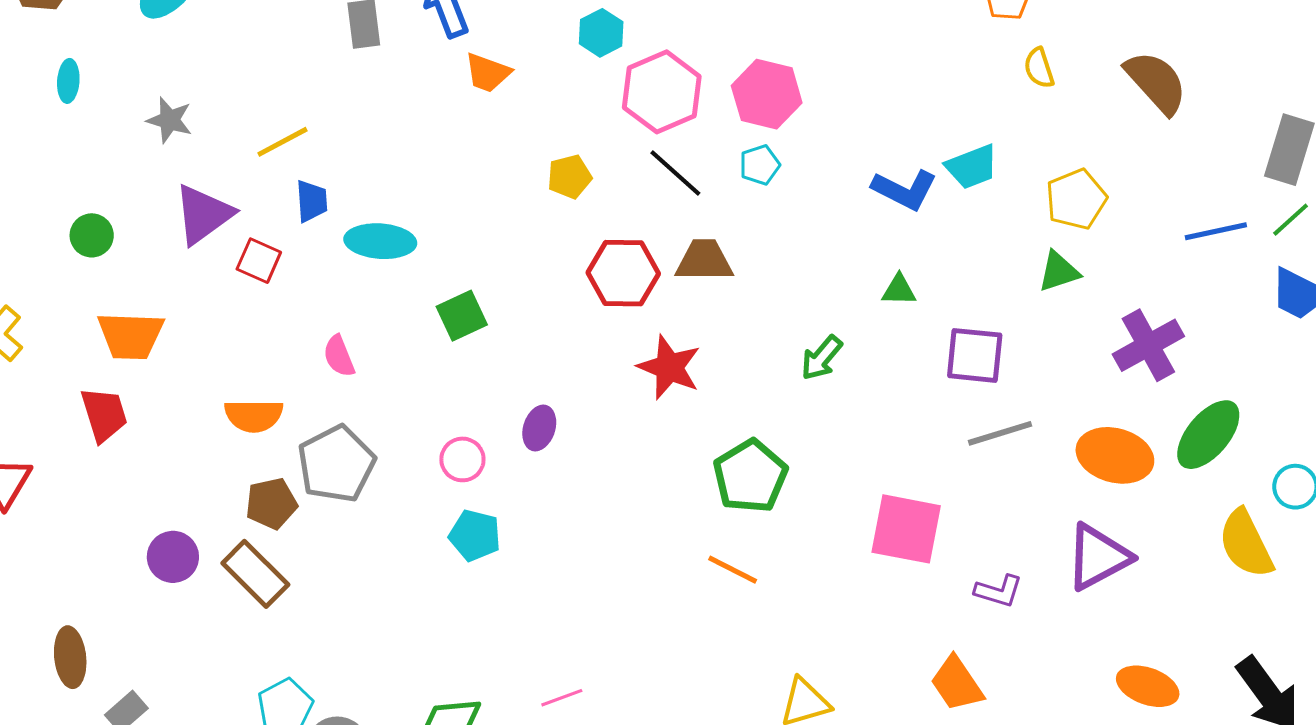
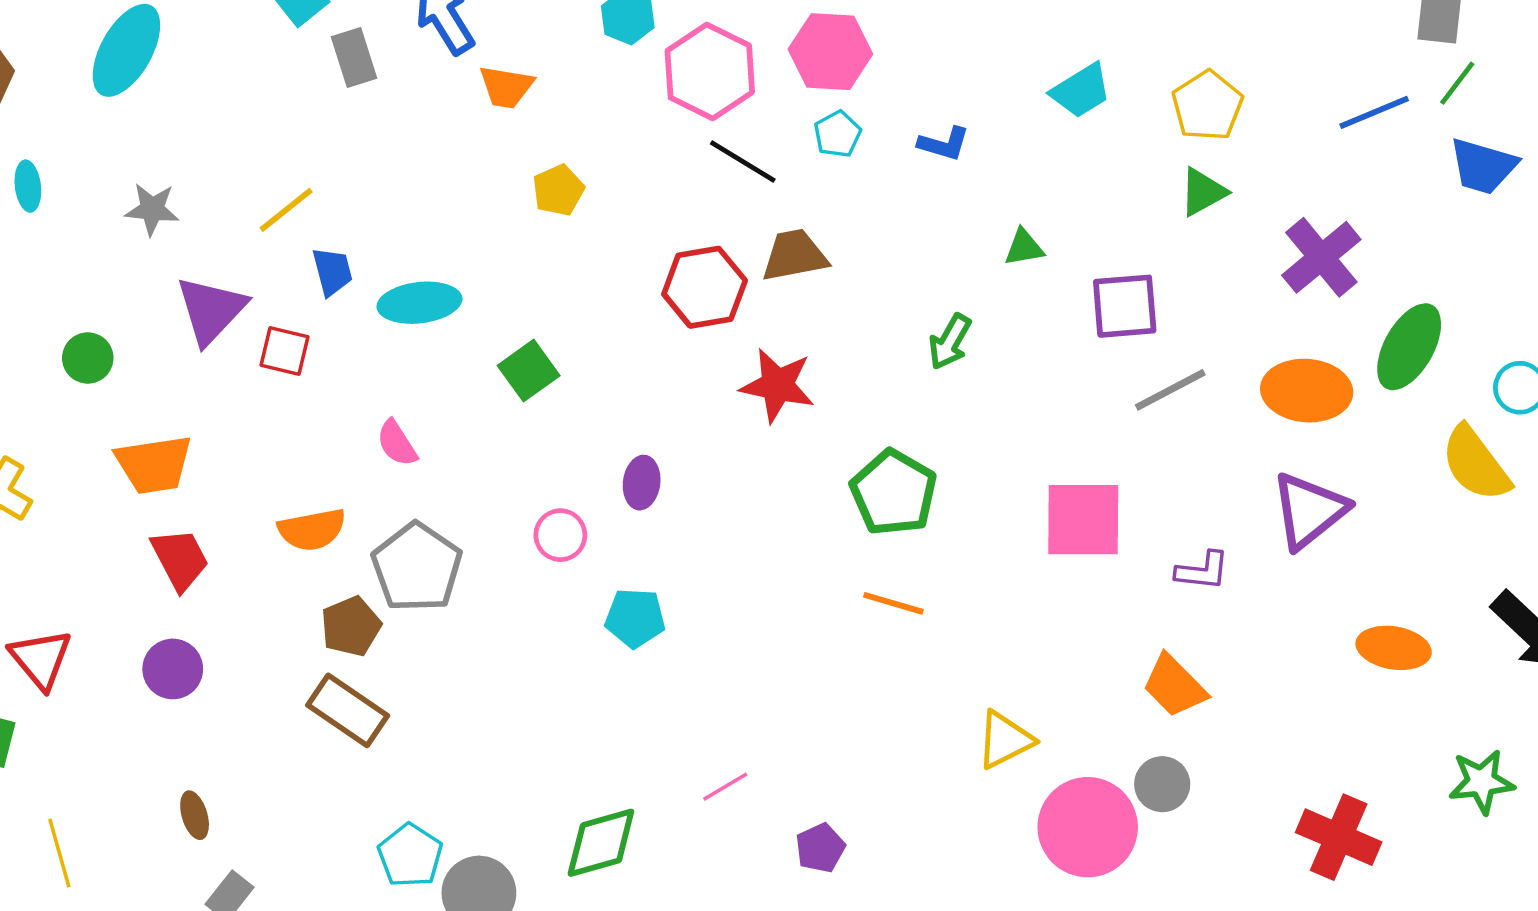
yellow pentagon: (570, 177) -> (558, 190), moved
blue L-shape: (905, 190) -> (944, 144), moved, size x0.7
red trapezoid: (104, 415) -> (180, 559), moved
cyan pentagon: (475, 535) -> (635, 618), moved
purple circle: (173, 557) -> (173, 669), moved
brown ellipse: (70, 657) -> (195, 815), moved, size x0.7

